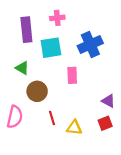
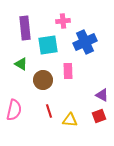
pink cross: (57, 18) -> (63, 21), moved
brown circle: (37, 91) -> (43, 80), moved

